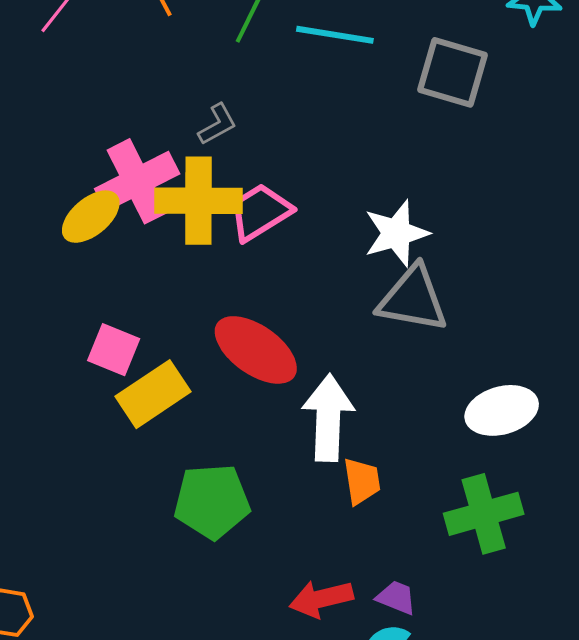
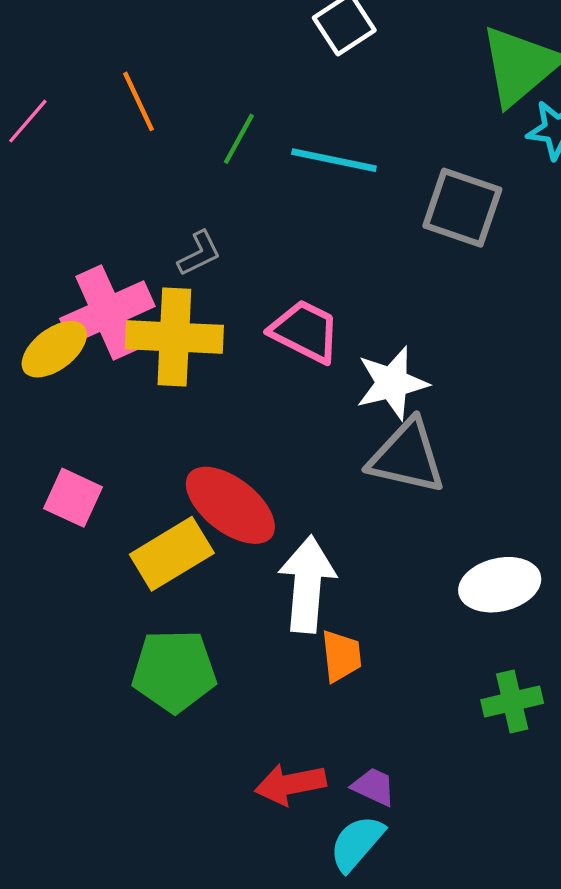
pink trapezoid: (260, 212) -> (305, 331), moved, turned 56
yellow rectangle: (153, 394) -> (172, 554), moved
green cross: (484, 514) -> (512, 701), moved, size x0.7

